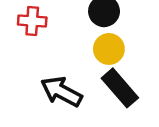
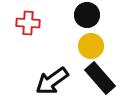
black arrow: (61, 92) -> (52, 81), turned -64

